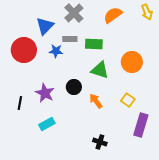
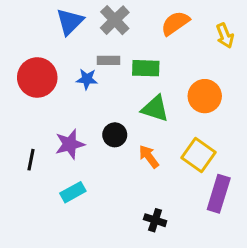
yellow arrow: (147, 12) -> (225, 36), moved
blue triangle: (45, 26) -> (70, 22), moved
purple star: (45, 93) -> (70, 144), turned 30
yellow square: (128, 100) -> (199, 155), size x1.5

